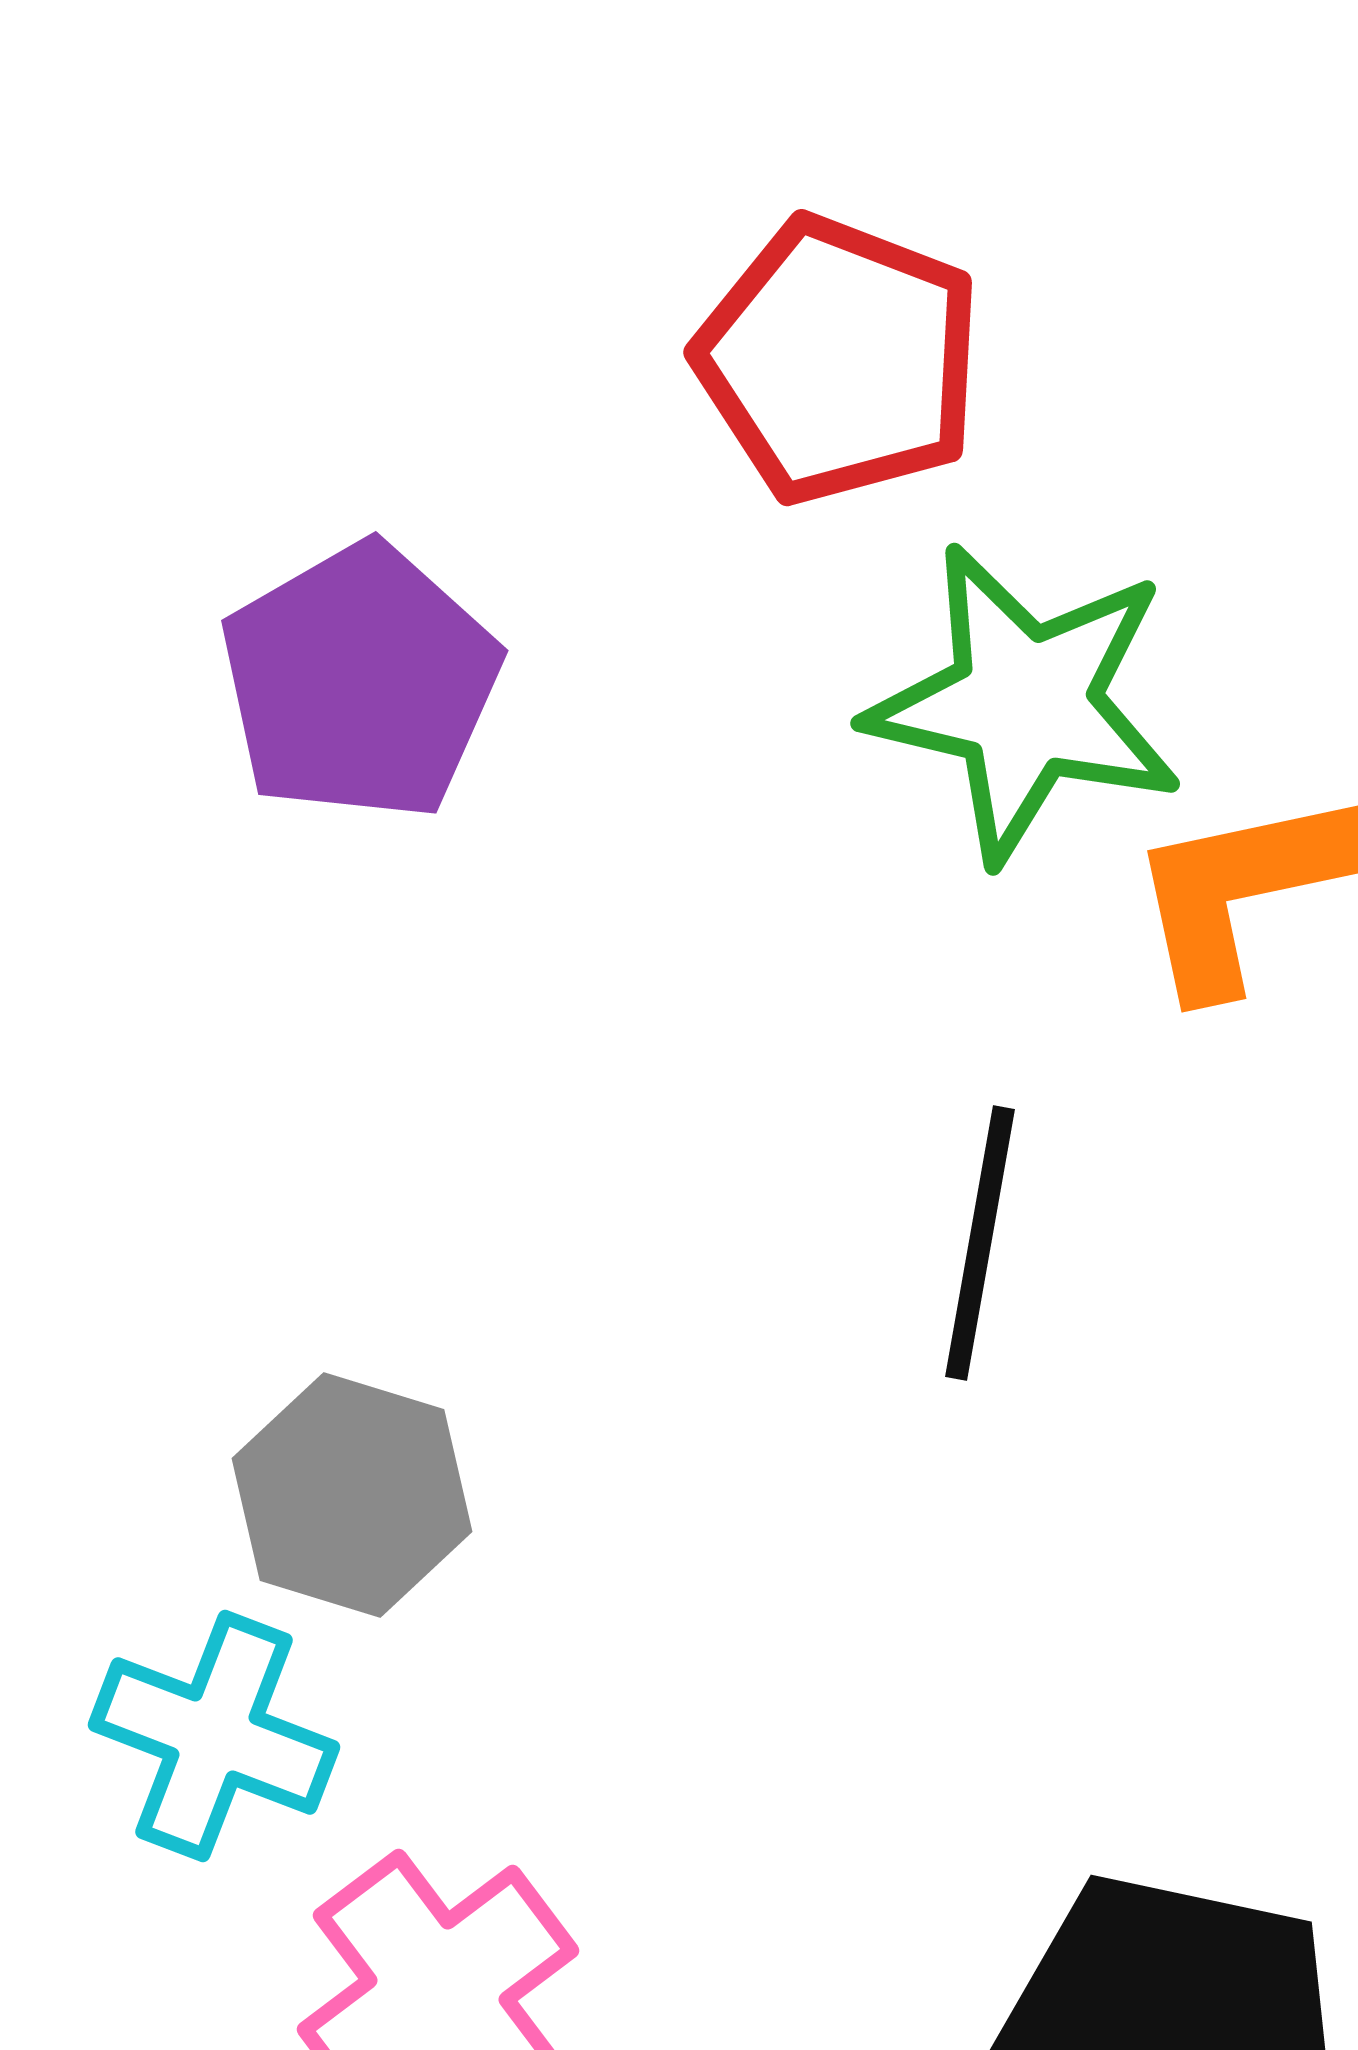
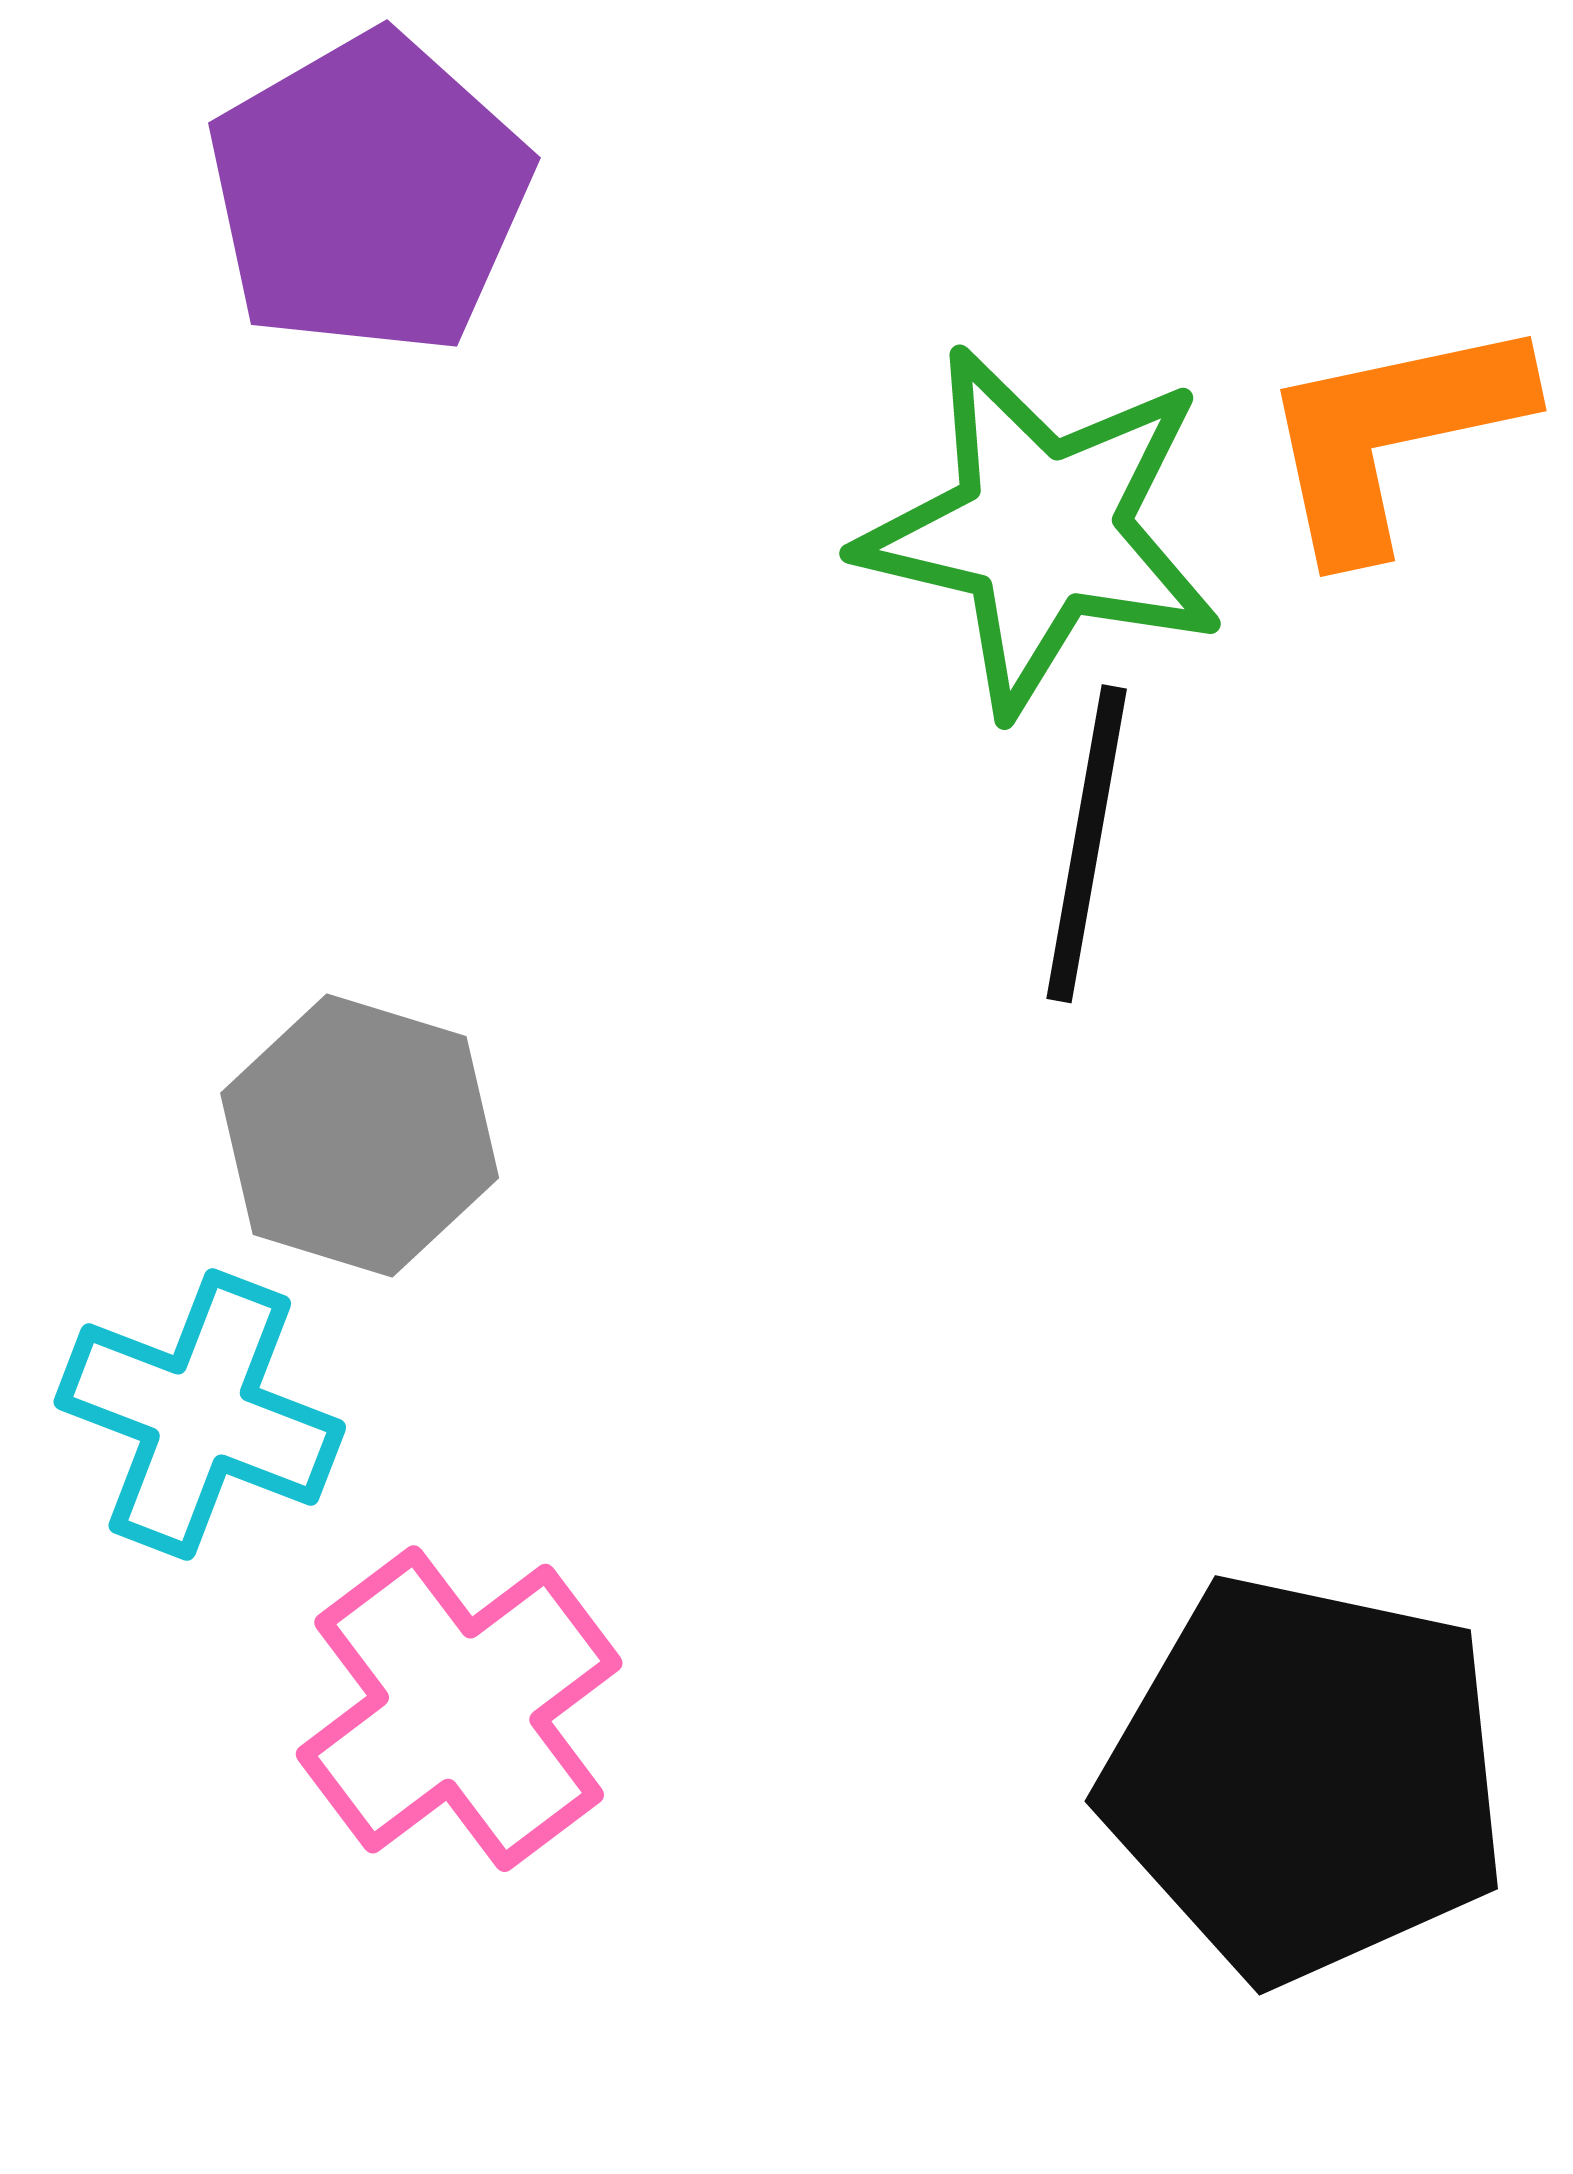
green star: (1025, 703) -> (1042, 530), moved

